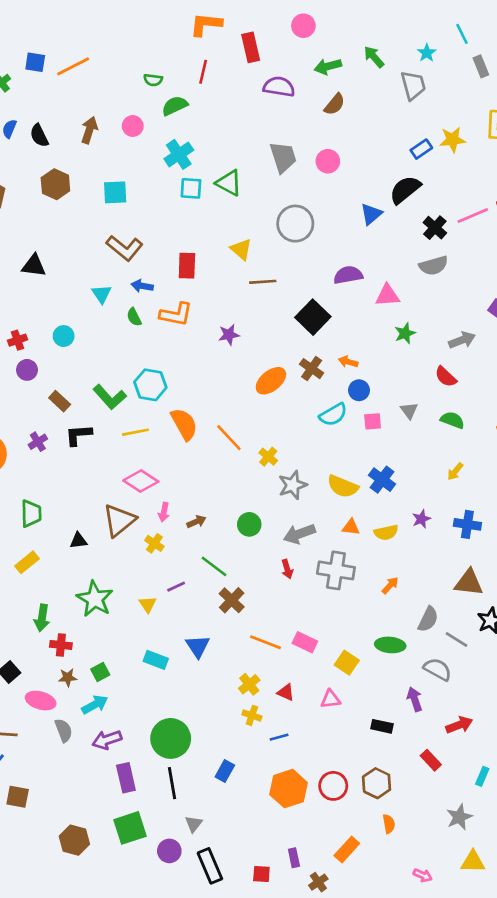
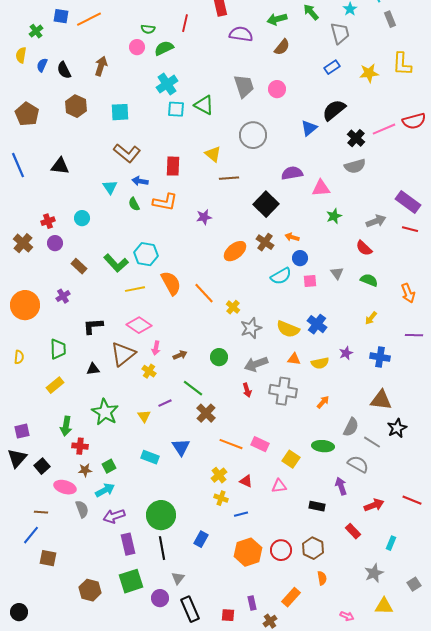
pink circle: (133, 126) -> (137, 47), moved
blue rectangle: (421, 149) -> (332, 67), moved
black L-shape: (79, 435) -> (93, 326), moved

